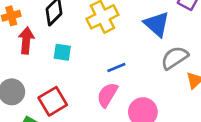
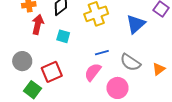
blue triangle: (157, 24) -> (136, 24), turned 30
gray semicircle: (175, 58) -> (130, 62), moved, turned -120

